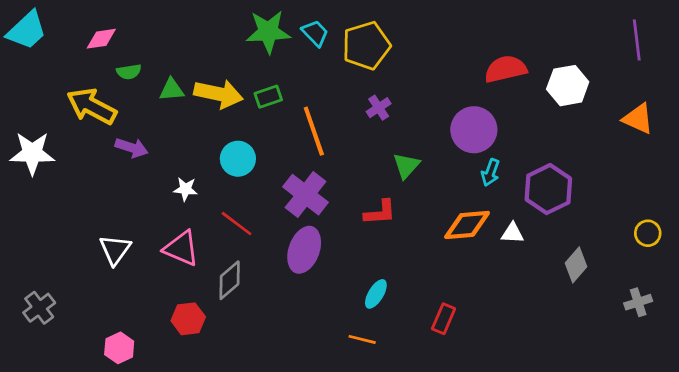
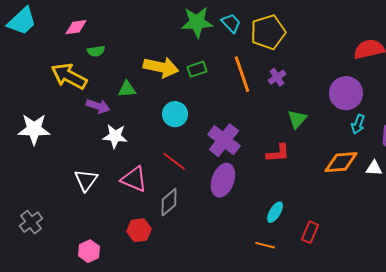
green triangle: (172, 90) -> (127, 89), moved
orange line: (314, 131) -> (242, 74), moved
white star: (32, 153) -> (34, 129), moved
white star: (185, 189) -> (115, 136), moved, size x1.4
red rectangle: (444, 319) -> (310, 232), moved

